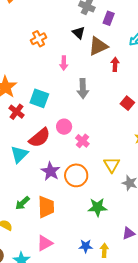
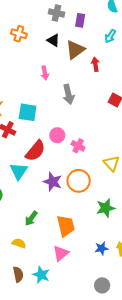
orange cross: (39, 39) -> (19, 34), moved, turned -35
orange trapezoid: (46, 207) -> (66, 226), moved

